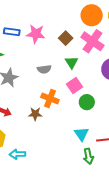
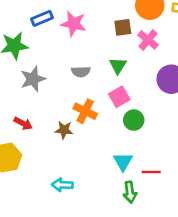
blue rectangle: (12, 32) -> (42, 18), turned -35
brown square: (66, 38) -> (123, 27), moved, turned 32
pink cross: (92, 41) -> (148, 40), size x0.7
cyan arrow: (17, 154) -> (62, 185), moved

